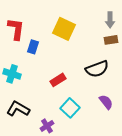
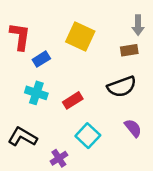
brown rectangle: (111, 40) -> (129, 50), moved
blue rectangle: (33, 47) -> (41, 59), turned 40
cyan cross: (12, 74) -> (36, 93), moved

